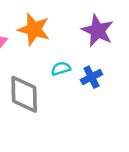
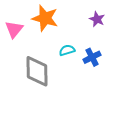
purple star: (98, 31) -> (97, 19), size x0.6

